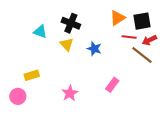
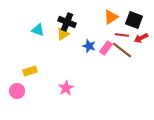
black square: (142, 21) -> (134, 20), turned 30
yellow triangle: (67, 44) -> (63, 34), moved, turned 40
brown line: (142, 55) -> (122, 50), moved
pink rectangle: (112, 85) -> (106, 48), moved

